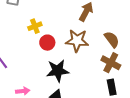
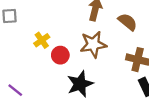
brown semicircle: (112, 39) -> (128, 22), moved

